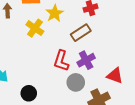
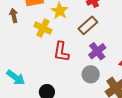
red L-shape: (61, 61) -> (61, 52), moved

